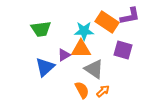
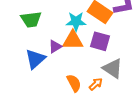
purple square: (123, 50) -> (100, 41), moved
gray triangle: (94, 69) -> (113, 68), moved

